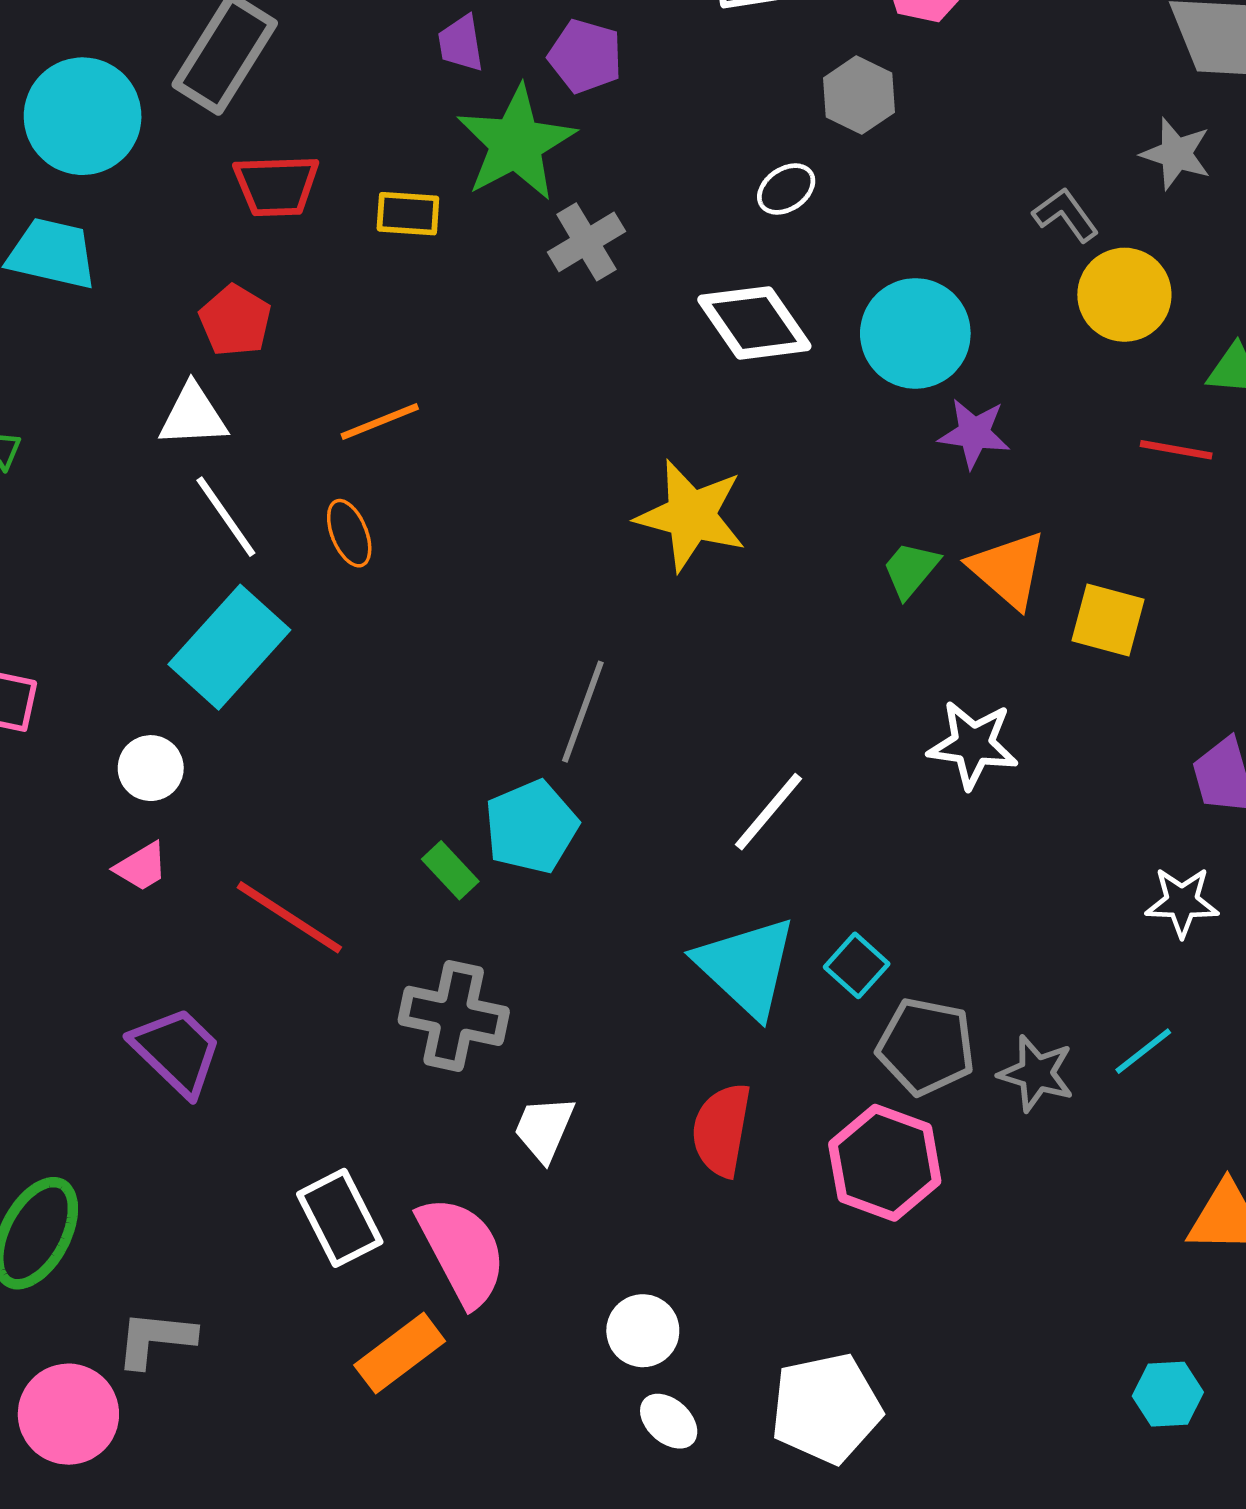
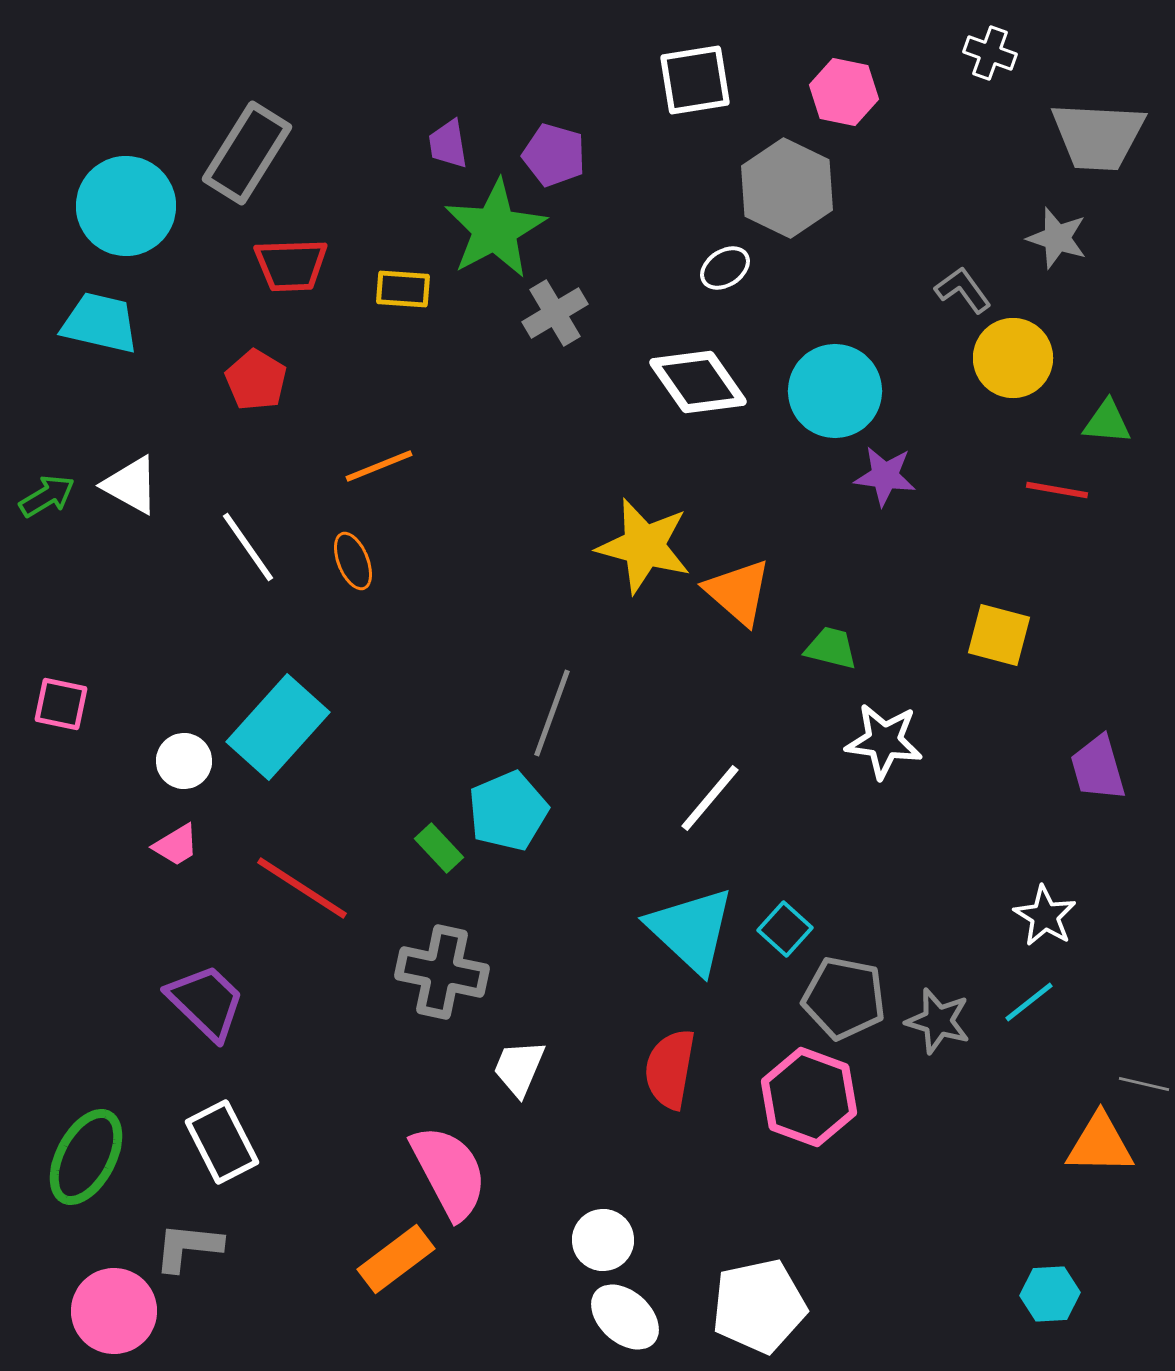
gray hexagon: (859, 95) -> (787, 188), size x1.5
white triangle: (193, 416) -> (131, 485), moved, turned 32
green trapezoid: (911, 570) -> (831, 648), moved, turned 64
orange triangle: (1008, 570) -> (738, 592), moved
cyan rectangle: (229, 647) -> (278, 727), moved
white star: (1182, 902) -> (1045, 916), moved, turned 30
white rectangle: (340, 1218) -> (222, 1142), moved
white ellipse: (669, 1421) -> (625, 1317), size x1.4

